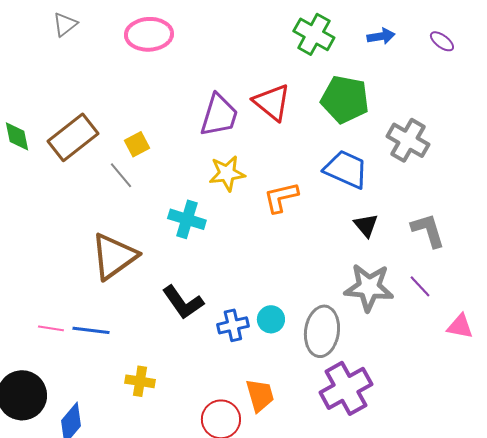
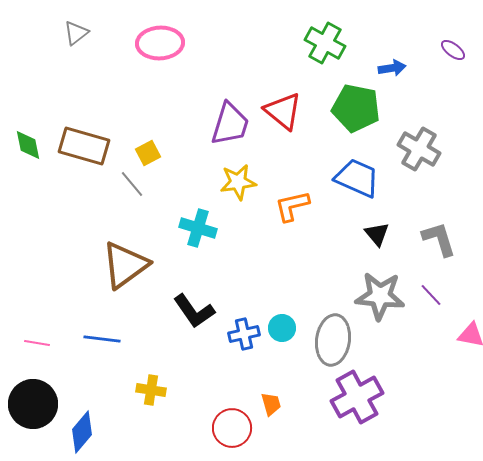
blue arrow: (381, 36) -> (392, 68), moved
brown rectangle: (73, 137) -> (84, 146), turned 54
pink line: (51, 328) -> (37, 343), moved
orange trapezoid: (260, 395) -> (271, 404), size x0.7

